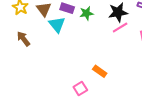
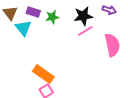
orange rectangle: (100, 71) -> (43, 74), moved, size x1.5

